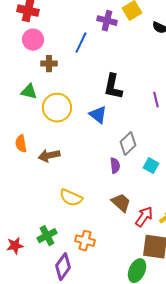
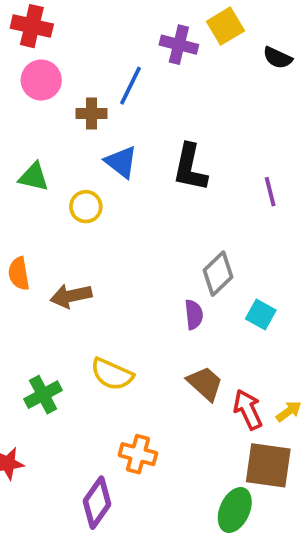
brown cross: (49, 64) -> (91, 114), moved
yellow circle: (57, 108) -> (86, 207), size x0.6
blue triangle: (98, 115) -> (121, 162), moved
red arrow: (144, 217) -> (248, 409), turned -60
green cross: (47, 236) -> (43, 395), moved

